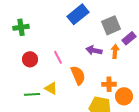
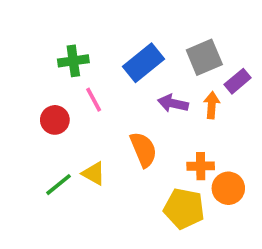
blue rectangle: (78, 14) -> (143, 63), moved
green cross: (21, 27) -> (73, 61), moved
pink line: (58, 57) -> (94, 100), moved
green line: (32, 94) -> (59, 185), turned -35

